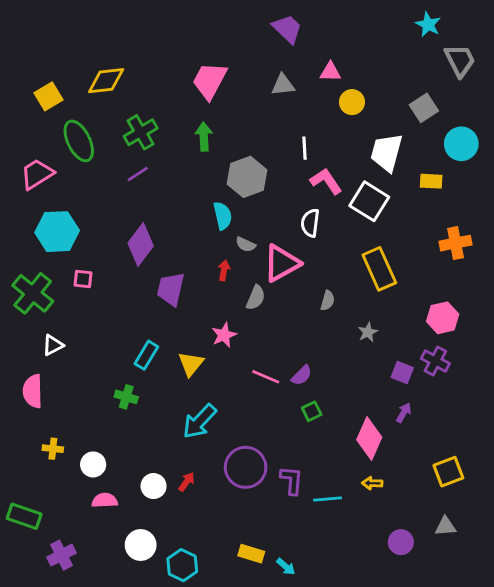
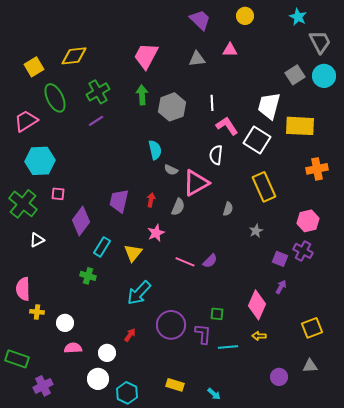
yellow circle: (352, 102) -> (245, 16), moved
cyan circle: (461, 144) -> (324, 76), moved
gray hexagon: (247, 177) -> (172, 107), moved
yellow rectangle: (431, 181) -> (300, 126), size x1.8
purple diamond: (141, 244) -> (81, 221), moved
red arrow: (224, 270) -> (151, 200), moved
pink semicircle: (33, 391) -> (23, 289), moved
green square: (312, 411) -> (217, 314), moved, turned 32
white circle: (154, 486) -> (107, 353), moved
cyan arrow: (286, 567) -> (214, 394), moved

